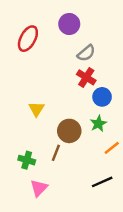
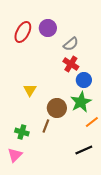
purple circle: (69, 24) -> (48, 28), moved
green star: (98, 124) -> (81, 102), size x1.5
pink triangle: (39, 188) -> (15, 155), moved

